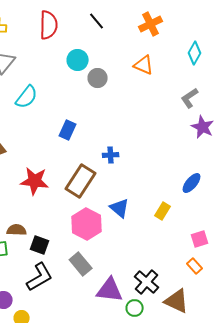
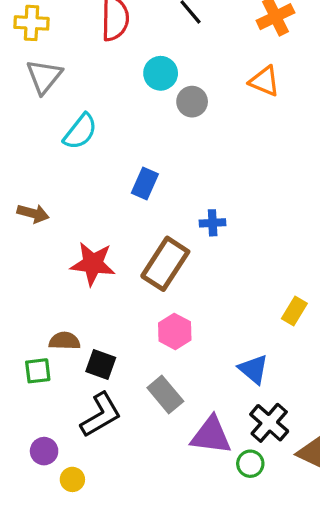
blue triangle: (120, 208) -> (253, 369), moved
pink hexagon: (87, 224) -> (175, 331), size x0.7

